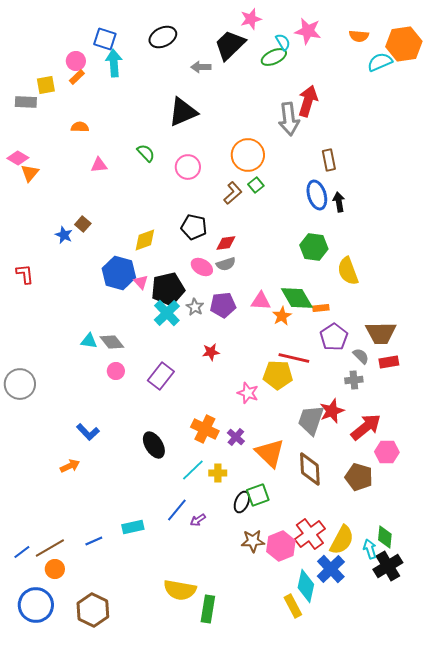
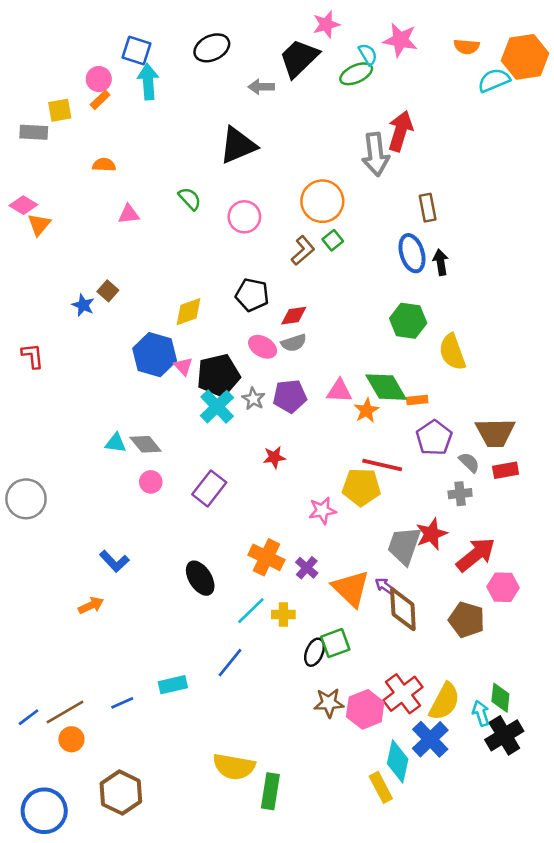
pink star: (248, 393) -> (322, 511), turned -30
purple arrow: (198, 520) -> (385, 586), moved, turned 70
blue circle: (36, 605) -> (44, 811), moved

